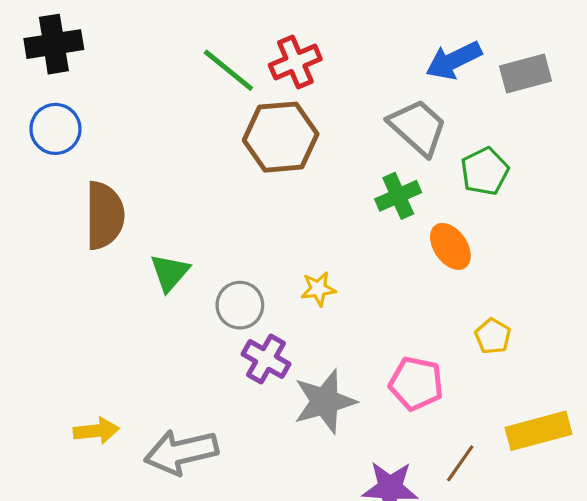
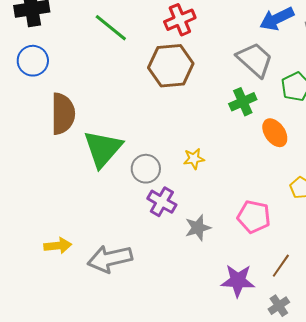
green line: (228, 70) -> (111, 28), moved
green triangle: (170, 273) -> (103, 149), size x1.6
gray star: (325, 401) -> (198, 228), size x0.7

